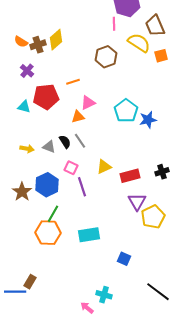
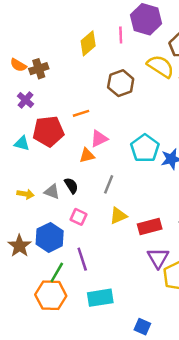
pink line: (114, 24) -> (121, 35), moved
yellow diamond: (56, 40) -> (88, 43), moved
gray line: (80, 141) -> (109, 184), moved, turned 56
purple line: (82, 187) -> (82, 259), moved

